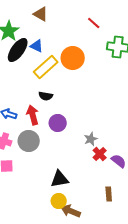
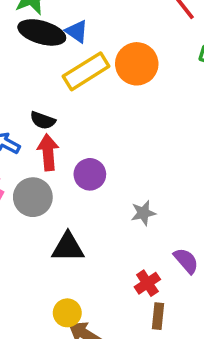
black ellipse: (18, 50) -> (42, 32), turned 60
black semicircle: (46, 96) -> (43, 120), moved
red cross: (100, 154) -> (147, 283), moved
black triangle: (60, 179) -> (68, 247), moved

